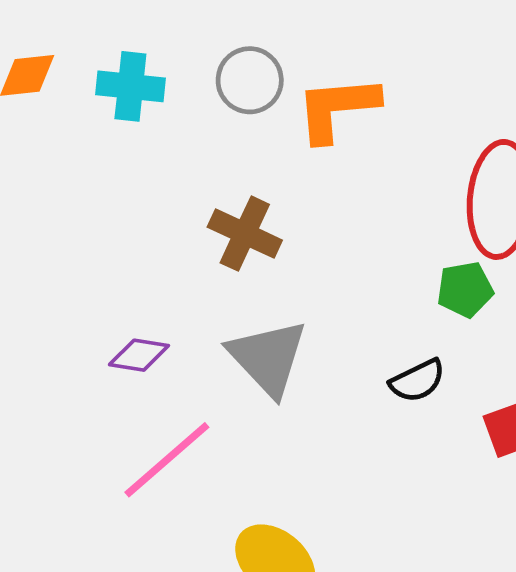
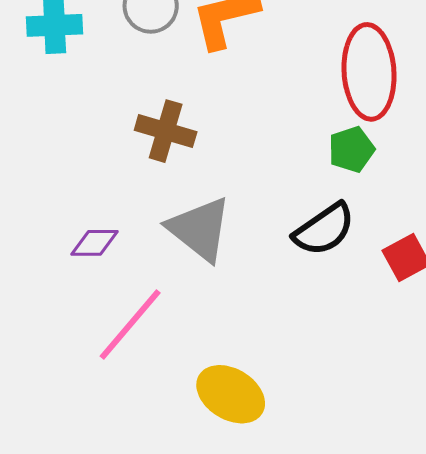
black semicircle: (418, 381) -> (324, 229), size x1.4

